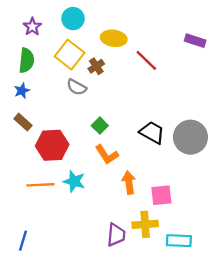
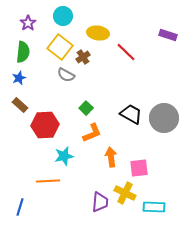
orange L-shape: (107, 155) -> (92, 133), turned -80
cyan star: (74, 181) -> (64, 156), turned -30
orange line: (40, 185) -> (48, 181), moved
yellow cross: (145, 224) -> (125, 193), turned 30

